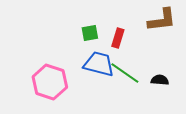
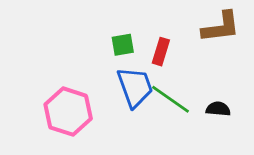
blue trapezoid: (99, 64) -> (135, 87), turned 56

